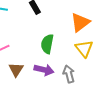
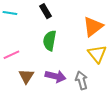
green semicircle: (47, 44) -> (50, 41), moved

